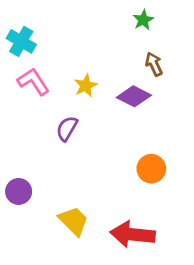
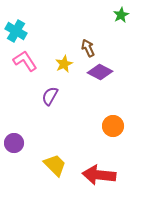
green star: (143, 20) -> (121, 15), moved
brown arrow: (154, 64) -> (88, 48), moved

